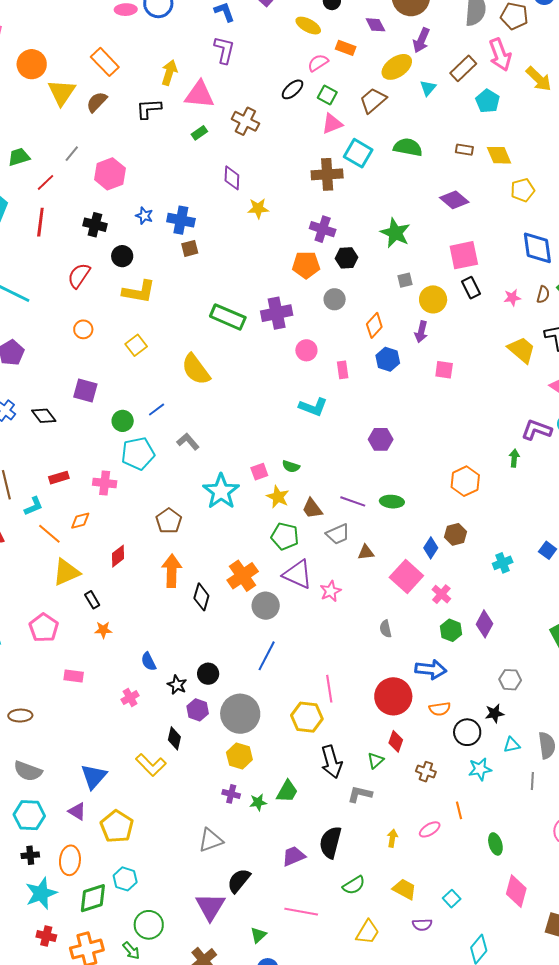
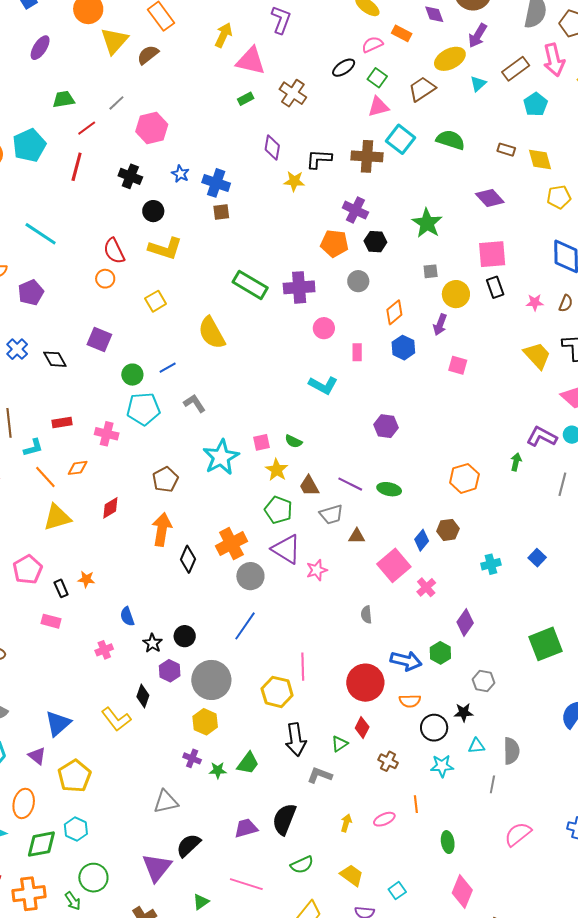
black L-shape: (149, 109) -> (319, 159), moved
red semicircle: (79, 276) -> (114, 251), moved, turned -68
black rectangle: (92, 600) -> (61, 588), moved
green hexagon: (451, 630) -> (440, 653), moved

